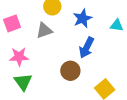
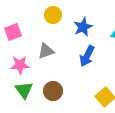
gray triangle: (44, 31) -> (46, 51), moved
brown circle: (70, 71) -> (53, 91), moved

